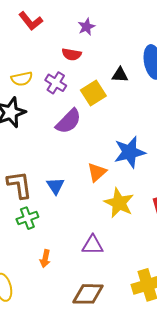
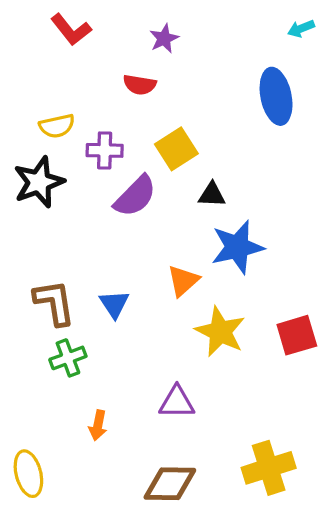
black triangle: (120, 75) -> (212, 195), moved
purple cross: (56, 83) -> (105, 150), moved, turned -30

